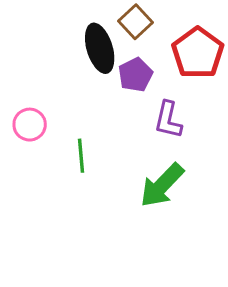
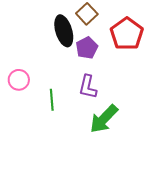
purple L-shape: (168, 120) -> (88, 87), moved

